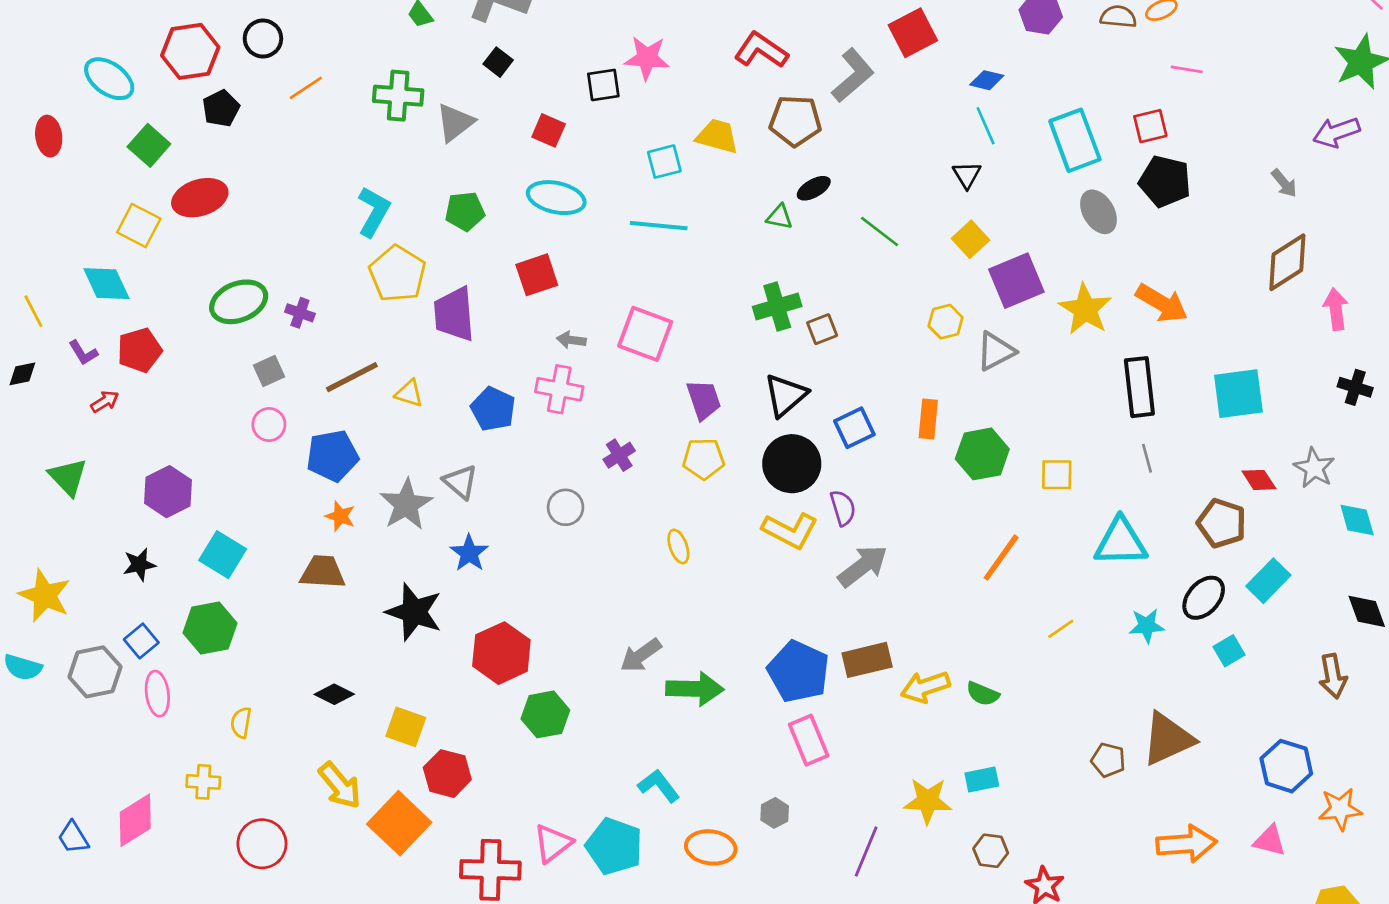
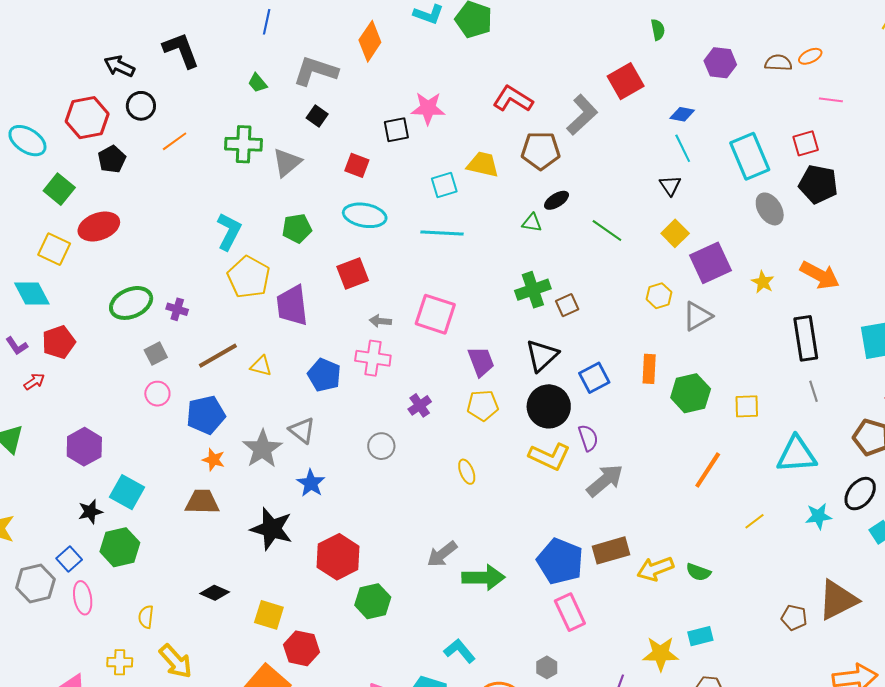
yellow star: (1085, 309) -> (763, 282), size x0.6
black star: (139, 565) -> (90, 512), moved
yellow arrow: (340, 785) -> (176, 661), moved

